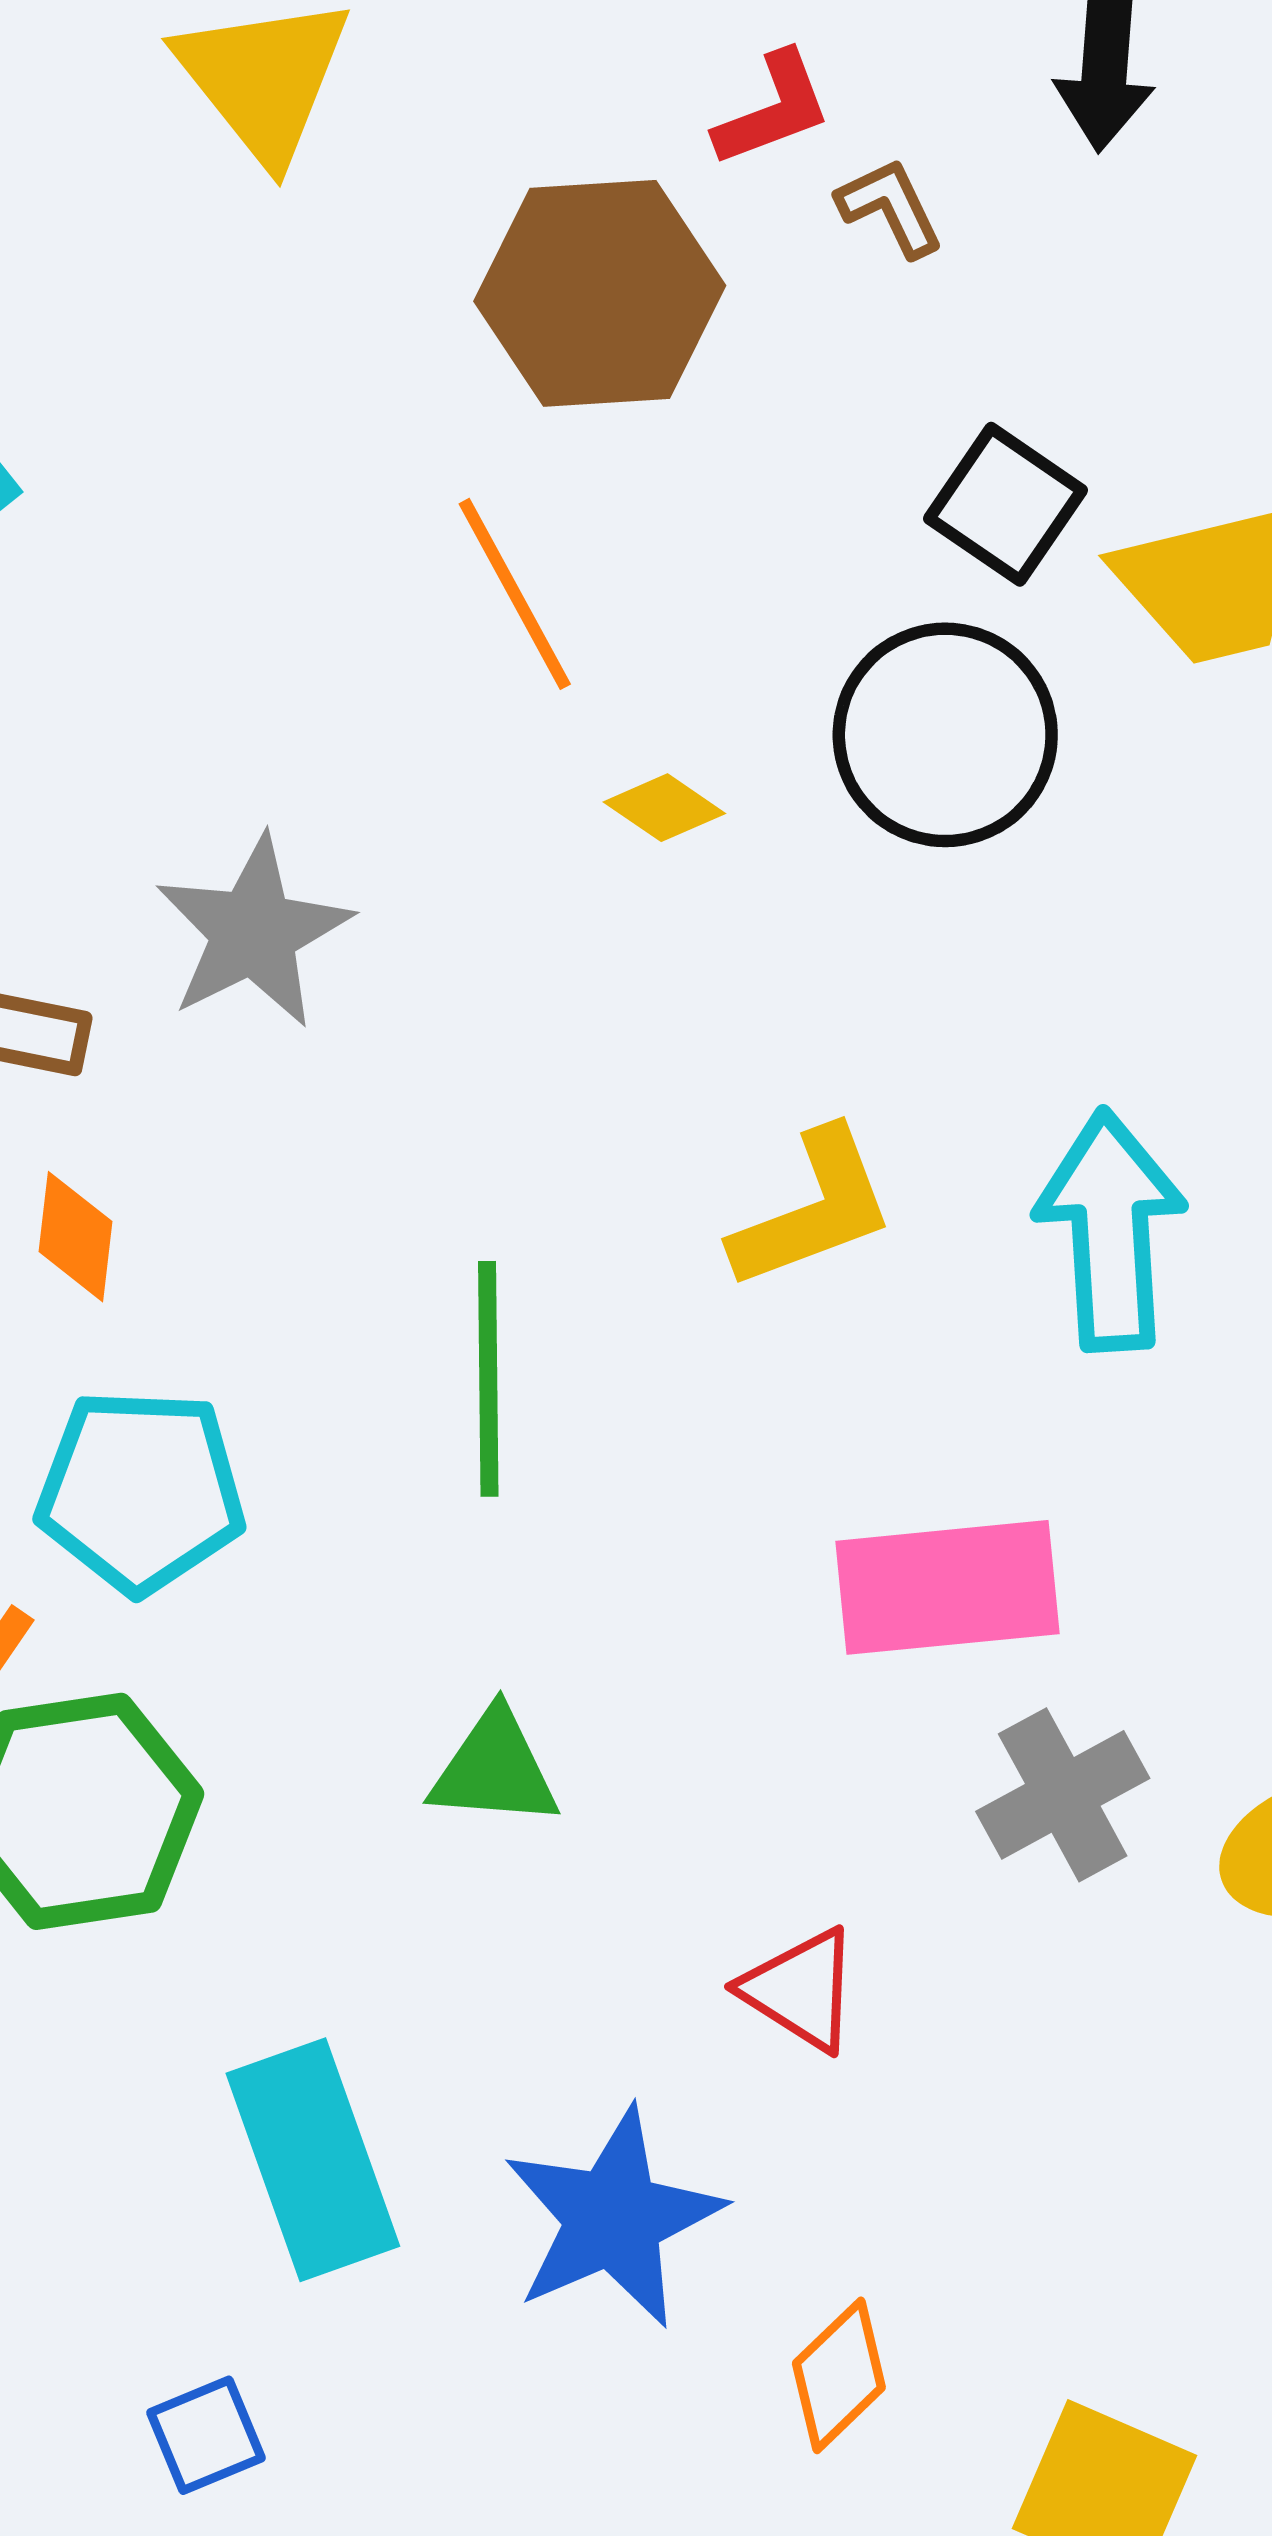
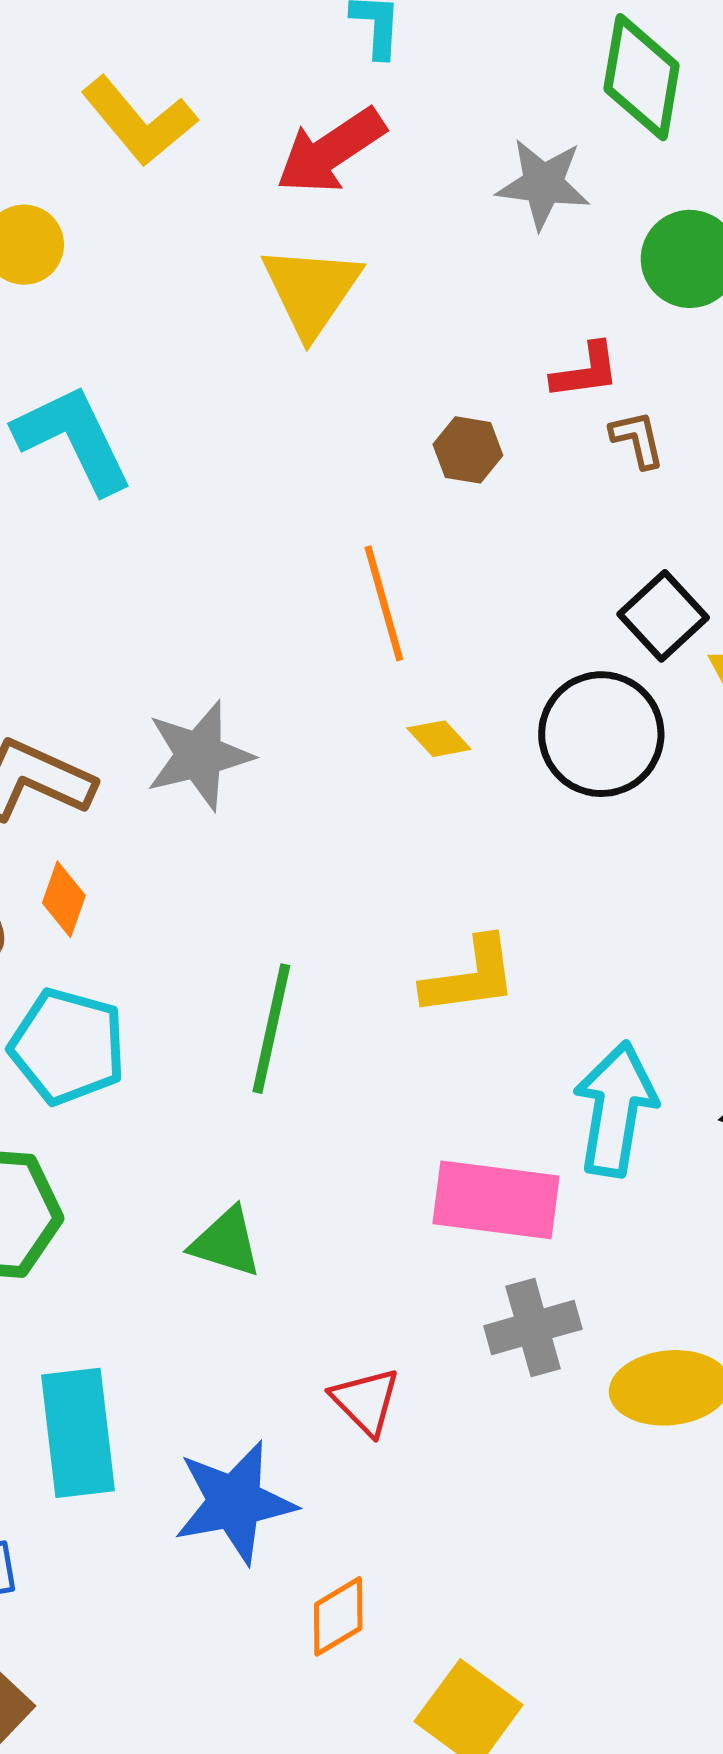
brown hexagon: (600, 293) -> (468, 450), size x0.5
cyan arrow: (1110, 1230) -> (615, 1109), moved

